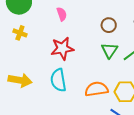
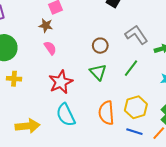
green triangle: (109, 50) -> (98, 72), moved
orange semicircle: (96, 89) -> (106, 113), turned -70

